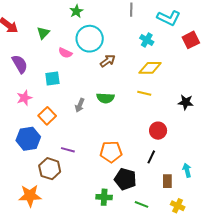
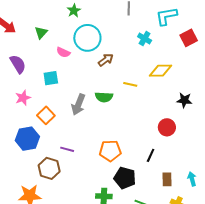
cyan L-shape: (169, 18) -> (166, 16), turned 145
yellow diamond: (150, 68) -> (161, 71), moved
yellow line: (144, 93) -> (130, 84), moved
gray arrow: (80, 105) -> (78, 105), size x1.5
red circle: (158, 131) -> (167, 127), moved
cyan arrow: (187, 170) -> (192, 179), moved

